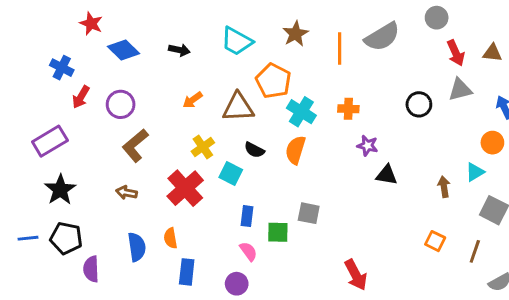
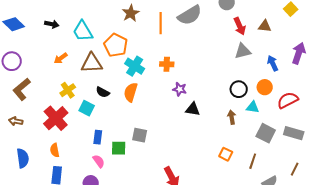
cyan trapezoid: (237, 41) -> (83, 31), moved, turned 30
black circle: (419, 104) -> (239, 89), moved
cyan triangle: (475, 172) -> (253, 107), turned 40
orange semicircle: (171, 238) -> (55, 150), moved

